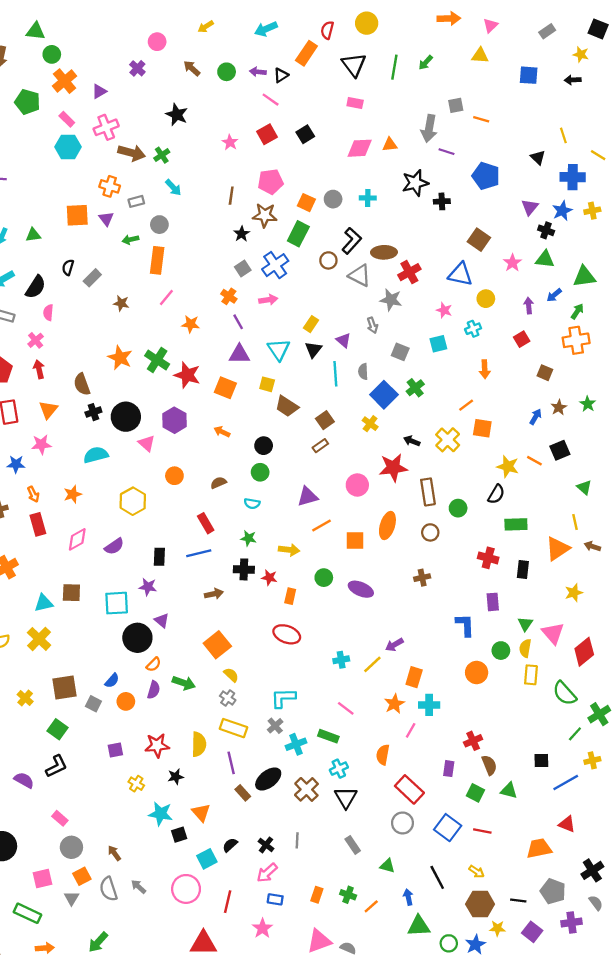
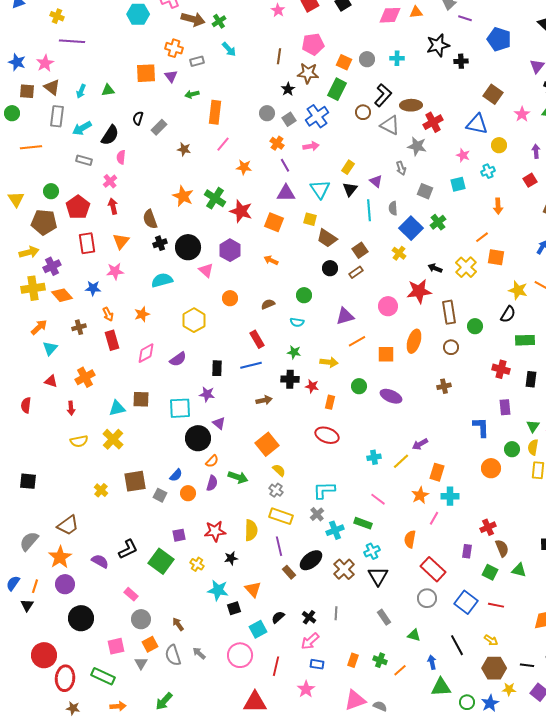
gray circle: (159, 225) -> (267, 113), moved
black circle: (264, 446) -> (330, 268), moved
green square: (58, 729) -> (161, 561), moved, size x1.4

